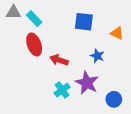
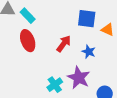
blue square: (84, 22) -> (87, 19), moved
red arrow: (59, 60) -> (64, 44), moved, turned 108

